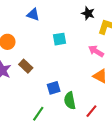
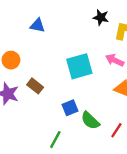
cyan square: (60, 39) -> (79, 66), moved, size x1.6
green semicircle: (70, 101) -> (90, 121), turned -30

